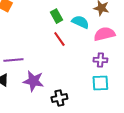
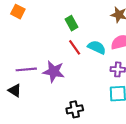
cyan semicircle: (80, 22) -> (97, 47), moved
purple star: (33, 81) -> (54, 72), moved

